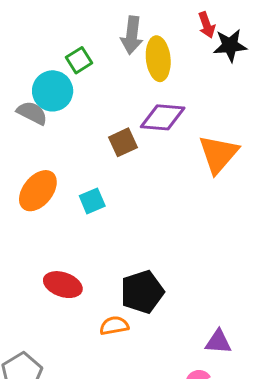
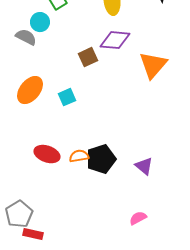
cyan circle: (53, 91) -> (40, 22), size x0.7
orange semicircle: (114, 326) -> (79, 156), moved
purple triangle: (218, 342) -> (144, 166), moved, turned 36

